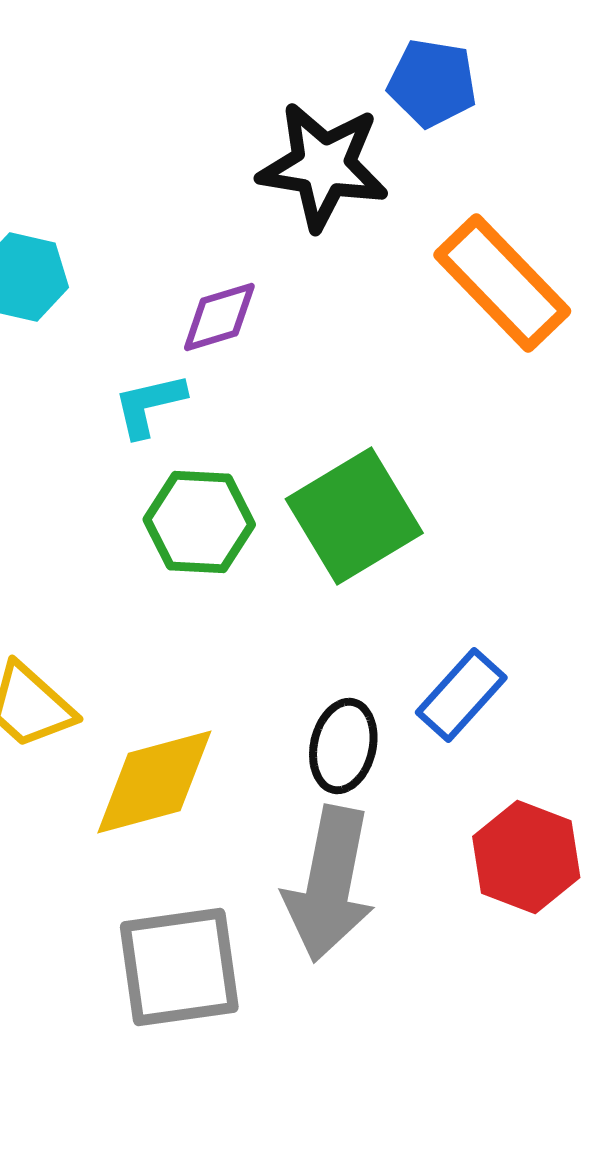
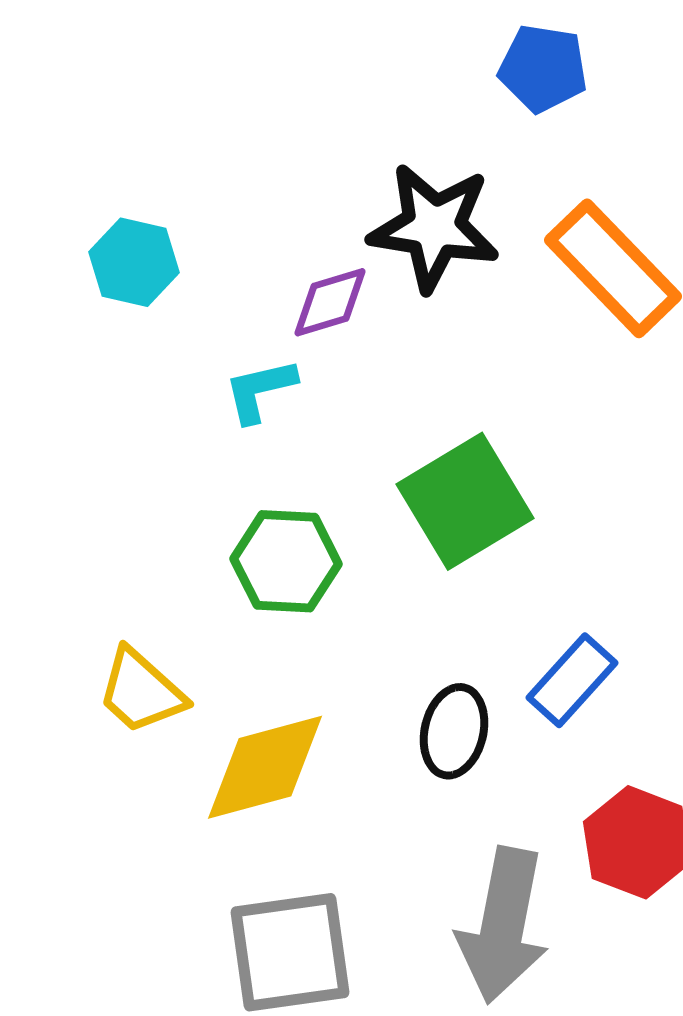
black star: (323, 166) -> (434, 227), moved
green hexagon: (199, 522) -> (286, 561), moved
gray arrow: (329, 884) -> (503, 925), moved

